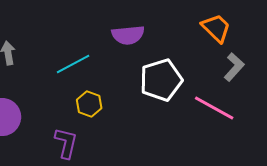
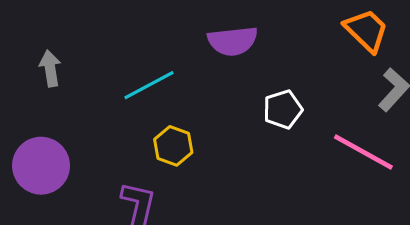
white pentagon: (161, 80) -> (283, 109), size x0.6

